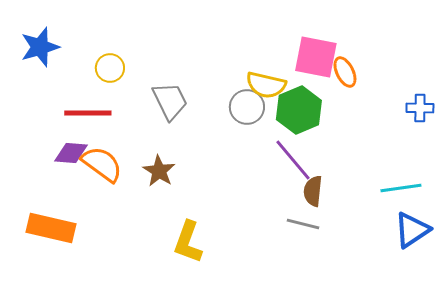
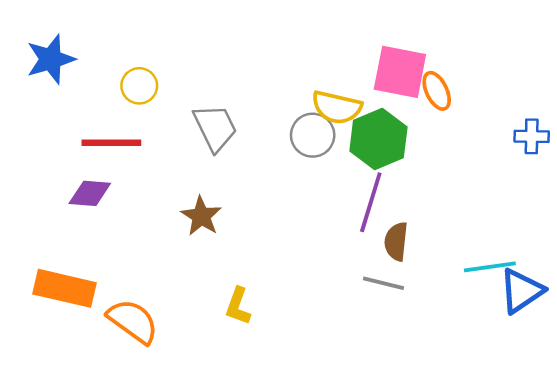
purple line: (293, 160) -> (371, 202), turned 57
orange semicircle: (102, 164) -> (133, 321), moved
cyan line: (401, 188) -> (490, 267), moved
yellow L-shape: (188, 242) -> (238, 306), size x0.7

